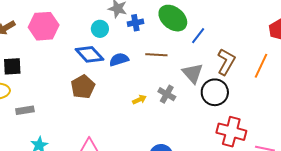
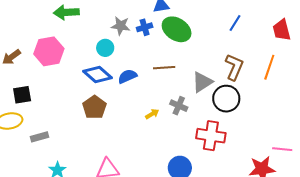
blue cross: (135, 23) -> (145, 27), moved
blue line: (198, 36) -> (235, 23), moved
gray triangle: (193, 73) -> (202, 82), turned 45
red cross: (231, 132) -> (211, 136), moved

